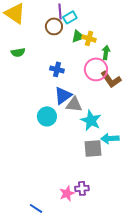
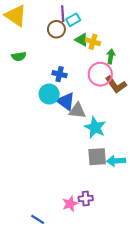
green triangle: (78, 36) -> (81, 40), turned 48
blue triangle: (63, 95) -> (66, 101), turned -48
cyan circle: (47, 116) -> (49, 94), moved
cyan arrow: (110, 138) -> (116, 161), moved

